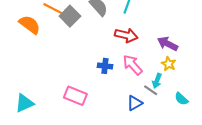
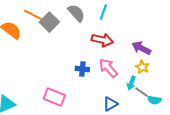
gray line: (151, 90) -> (141, 92), moved
cyan semicircle: (181, 99) -> (154, 100), turned -32

